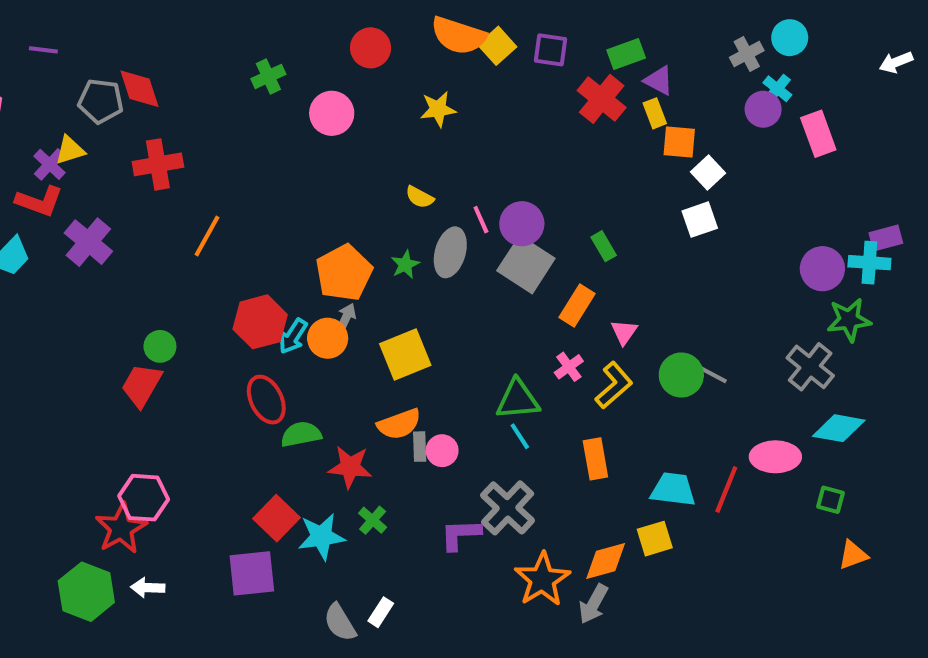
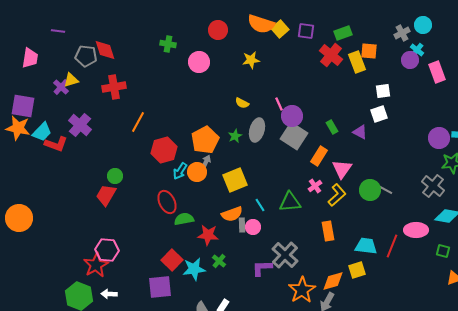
green cross: (268, 76) -> (168, 44), turned 35
purple triangle: (659, 81) -> (360, 132), moved
yellow rectangle: (655, 113) -> (357, 62), size x1.5
orange square: (679, 142) -> (369, 51), moved
white square: (708, 173) -> (383, 91), turned 35
red L-shape: (39, 201) -> (56, 144), moved
pink line: (481, 220) -> (279, 104), moved
red hexagon: (260, 322) -> (164, 150), moved
pink triangle: (624, 332) -> (342, 169), size x1.5
cyan line: (520, 436) -> (260, 205), moved

